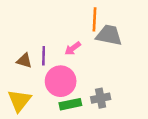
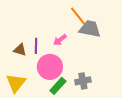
orange line: (95, 19) -> (78, 16), turned -42
green rectangle: (70, 104) -> (58, 86), turned -36

